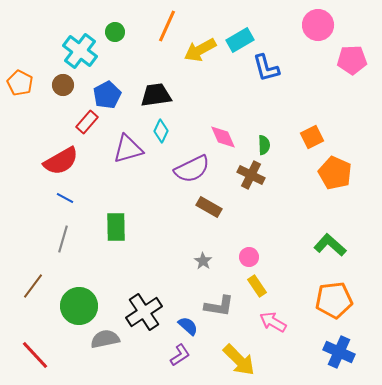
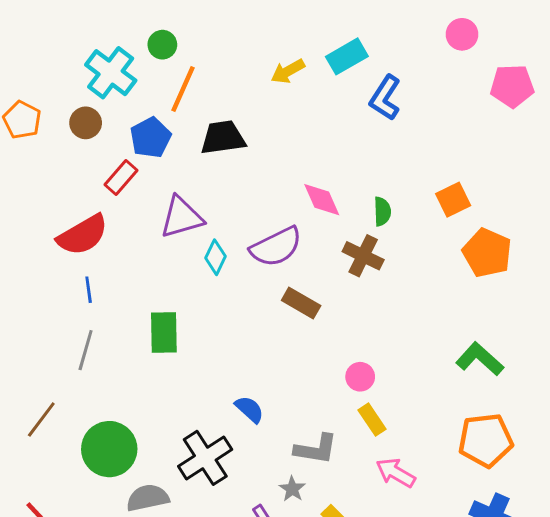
pink circle: (318, 25) -> (462, 34), size x0.7
orange line: (167, 26) -> (183, 89), moved
yellow arrow: (200, 50) -> (288, 71), size x0.7
blue L-shape: (266, 68) -> (385, 98), turned 48
cyan diamond: (161, 131) -> (216, 257), moved
blue line: (65, 198) -> (89, 290), turned 54
gray star: (203, 261) -> (292, 489), moved
blue semicircle: (188, 326) -> (249, 409), moved

